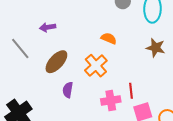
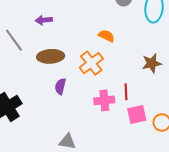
brown star: (156, 48) -> (152, 63), moved, turned -30
brown ellipse: (56, 62) -> (51, 56), turned 40

